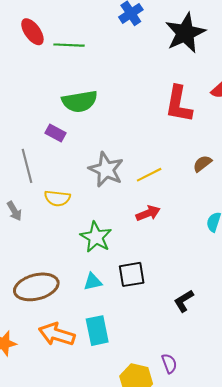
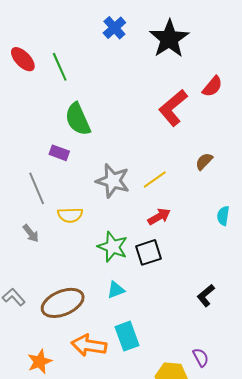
green line: (69, 45) -> (60, 67), turned 72
green semicircle: (80, 101) -> (78, 119), turned 84
red L-shape: (179, 104) -> (173, 108), turned 48
black square: (132, 274) -> (148, 252), moved

